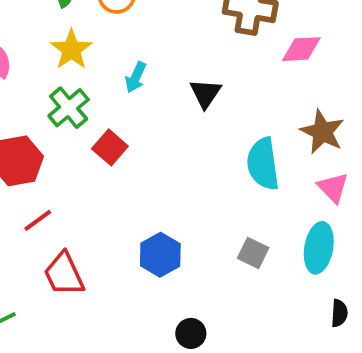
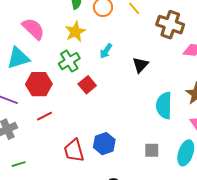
gray square: (253, 253) -> (152, 150), turned -35
red trapezoid: (64, 274) -> (74, 151), moved

